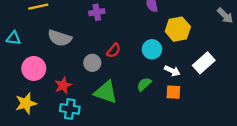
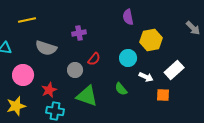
purple cross: (97, 12) -> (79, 33), moved
green semicircle: (144, 84) -> (121, 89), turned -88
orange square: (173, 92) -> (163, 95), moved

